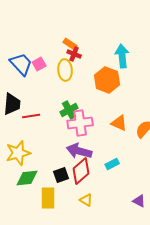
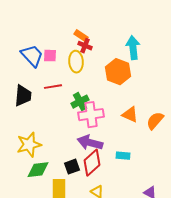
pink square: (39, 64) -> (50, 56), turned 32
red line: (31, 116) -> (53, 87), moved
cyan rectangle: (112, 164) -> (123, 156), turned 32

